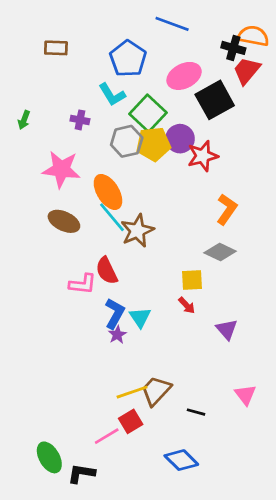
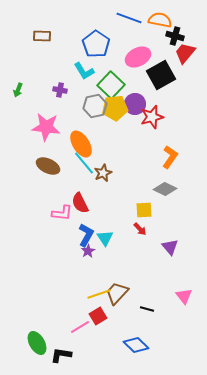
orange semicircle: (253, 36) -> (160, 20), moved
brown star: (137, 231) -> (103, 173), size x0.7

